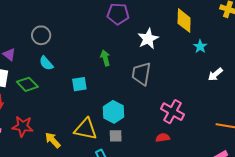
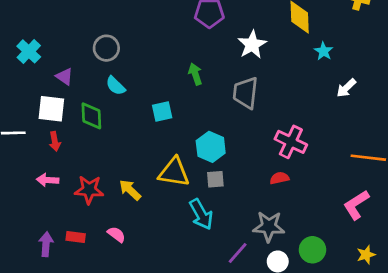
green diamond: (27, 84) -> (91, 116), turned 45
red star: (23, 126) -> (89, 190), moved

